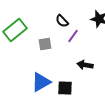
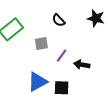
purple line: (73, 36) -> (62, 56), moved

